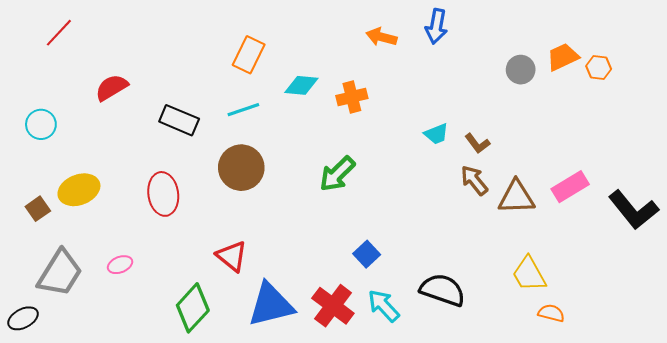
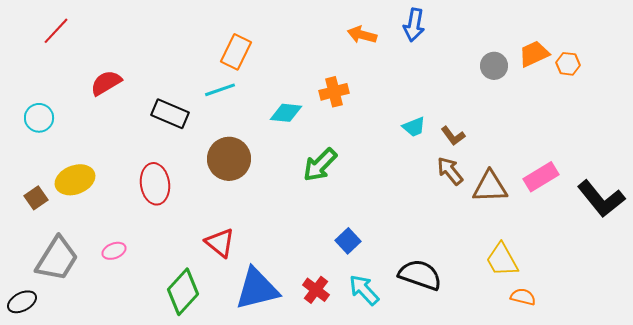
cyan diamond: (301, 85) -> (286, 113), moved
cyan line: (243, 110) -> (220, 90), moved
red cross: (333, 306) -> (316, 290), size x0.7

